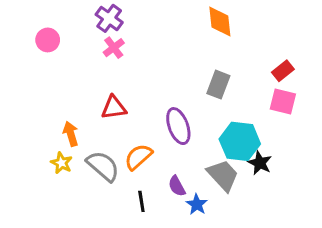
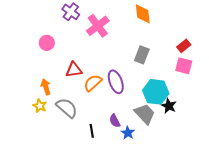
pink circle: (48, 40) -> (47, 43), moved
pink cross: (114, 48) -> (98, 26), moved, size x1.6
orange semicircle: (138, 157) -> (93, 83), moved

